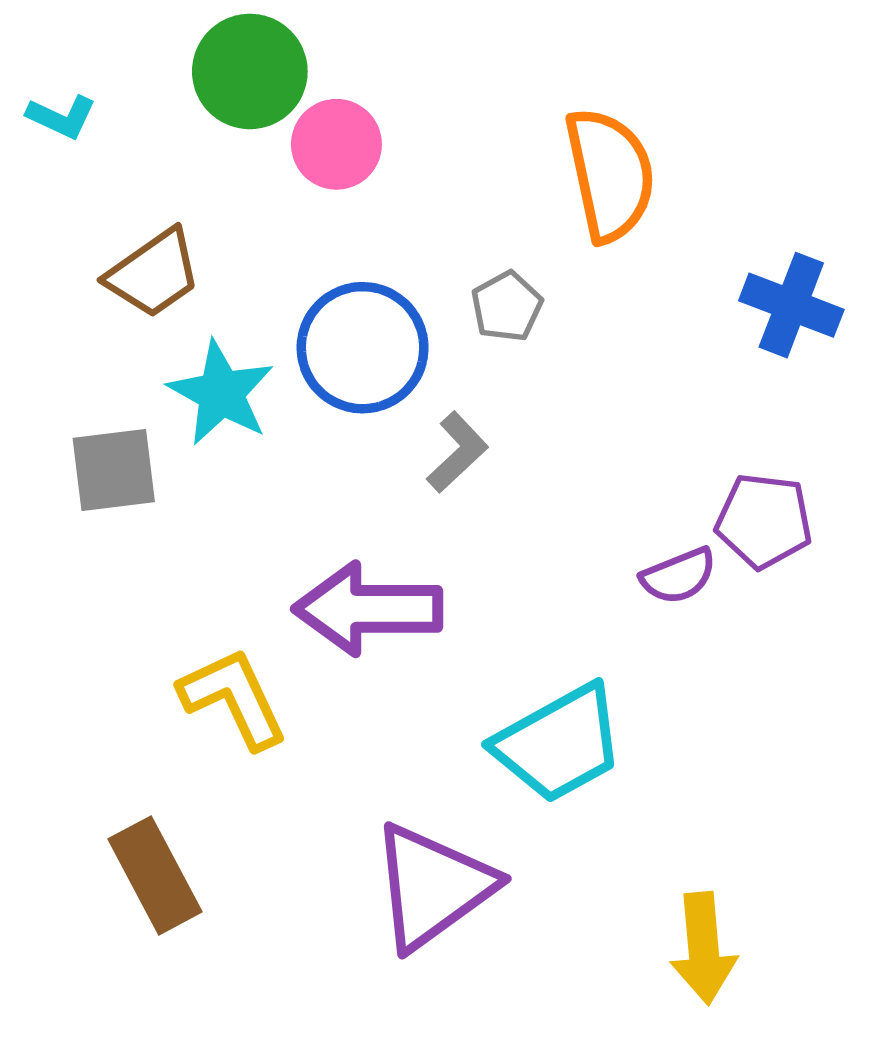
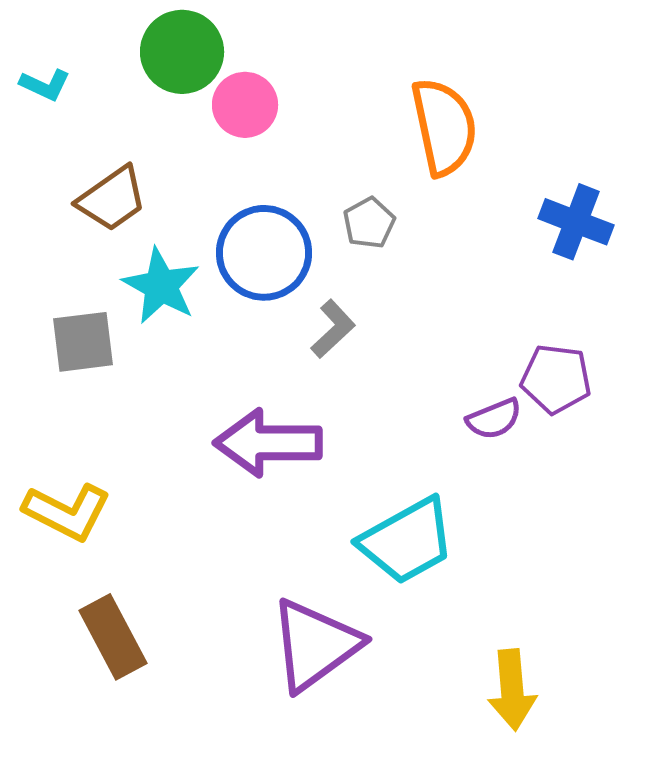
yellow L-shape: (233, 698) -> (67, 512), moved, turned 142

